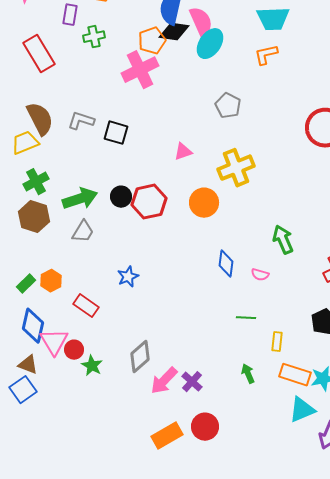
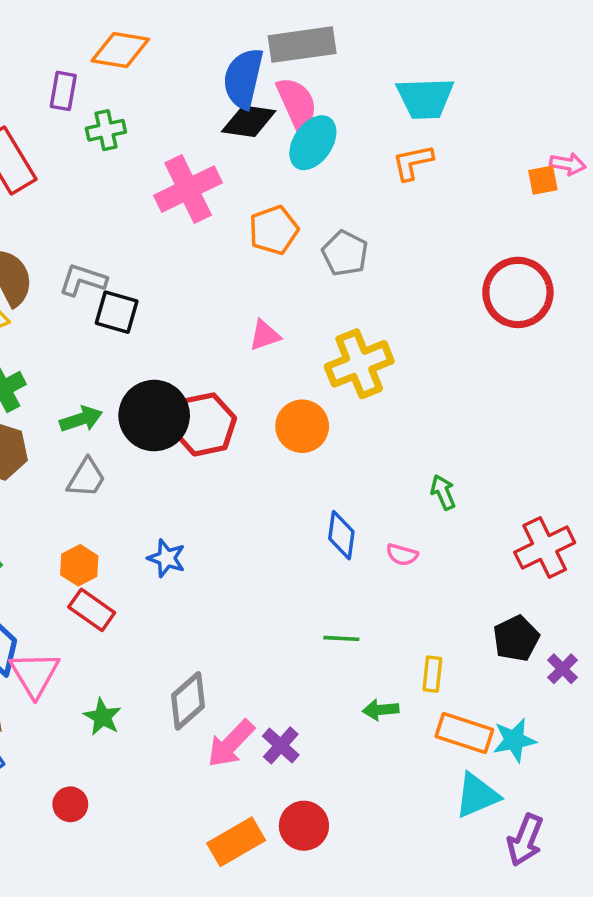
orange pentagon: (152, 41) -> (274, 230), moved
black square: (116, 133) -> (117, 312), moved
black circle: (121, 197) -> (154, 416), size x1.8
green arrow: (80, 199) -> (81, 419), size x0.7
green arrow: (283, 240) -> (443, 492), size x0.7
blue star: (128, 277) -> (167, 558), turned -30
orange hexagon: (51, 281) -> (79, 565), moved
green line: (246, 318) -> (341, 638), moved
red circle: (74, 350) -> (70, 804), moved
green arrow: (248, 374) -> (381, 710), moved, turned -72

